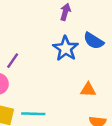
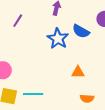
purple line: (13, 61) -> (18, 21), moved

